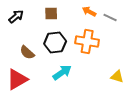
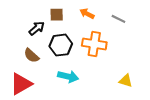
orange arrow: (89, 11) -> (87, 14), moved
black arrow: (16, 16) -> (37, 28), moved
cyan arrow: (62, 72) -> (68, 76), turned 48

